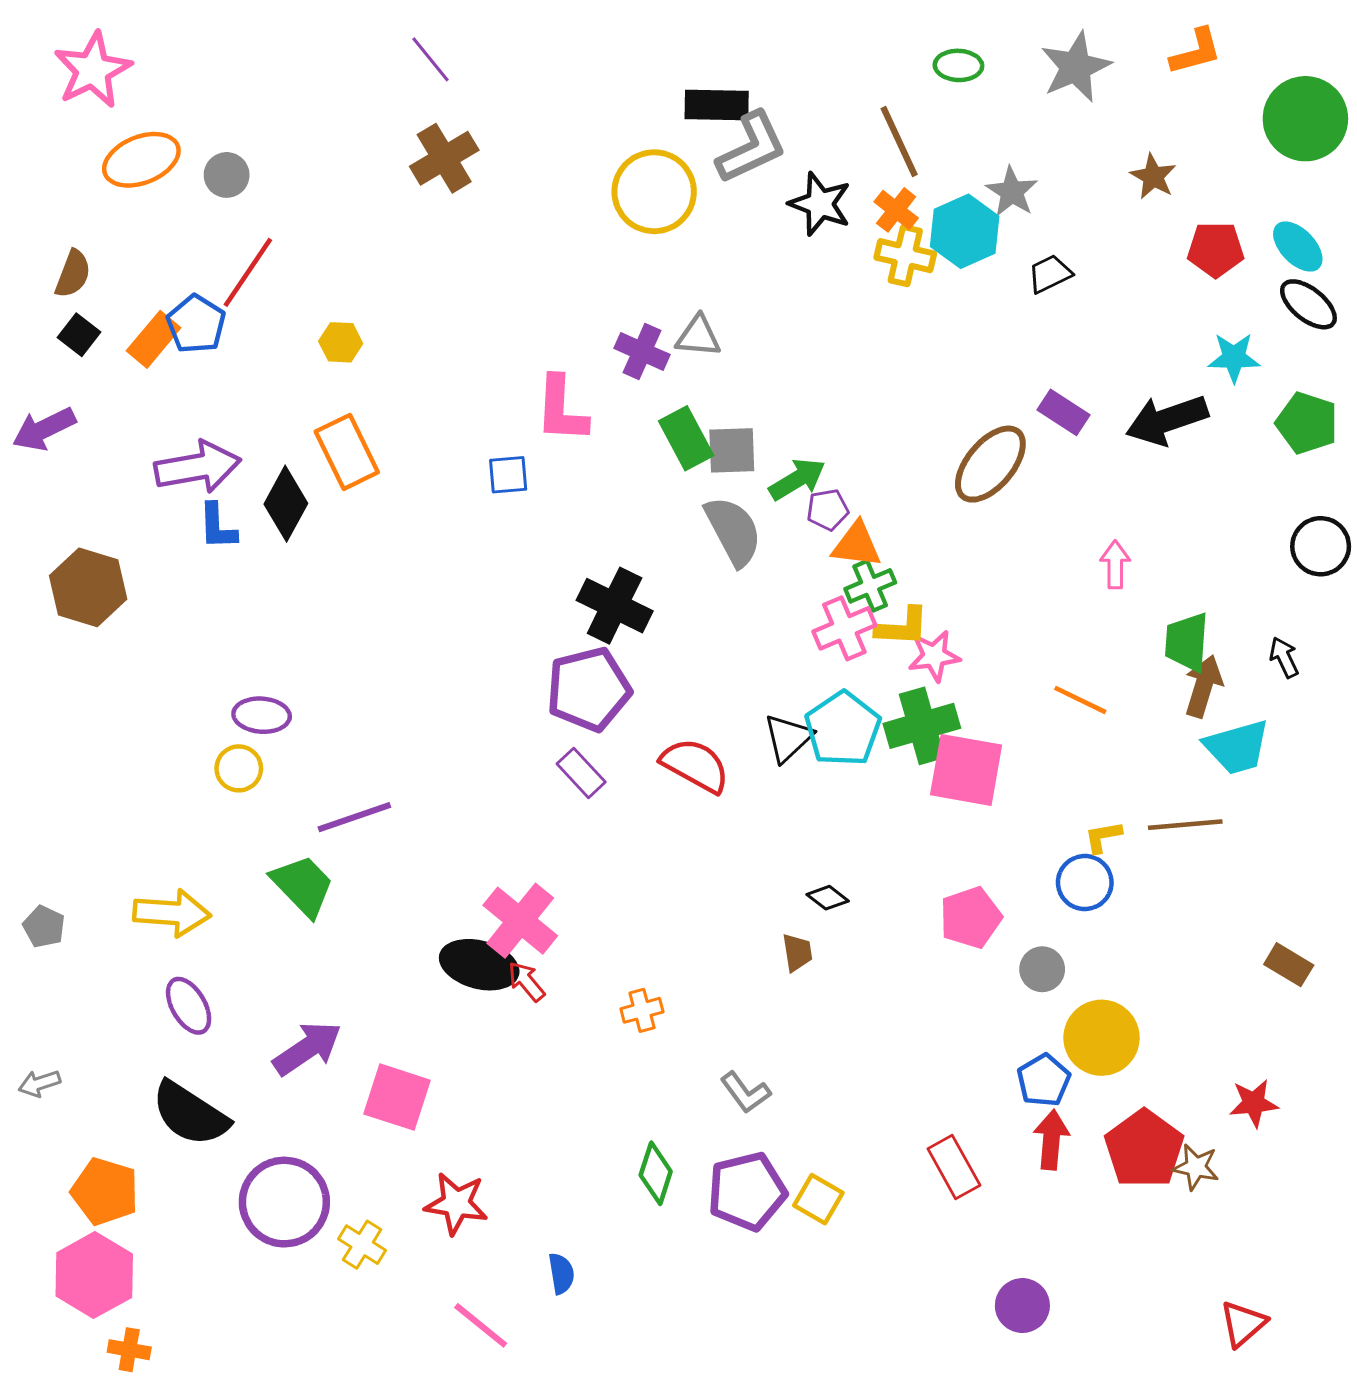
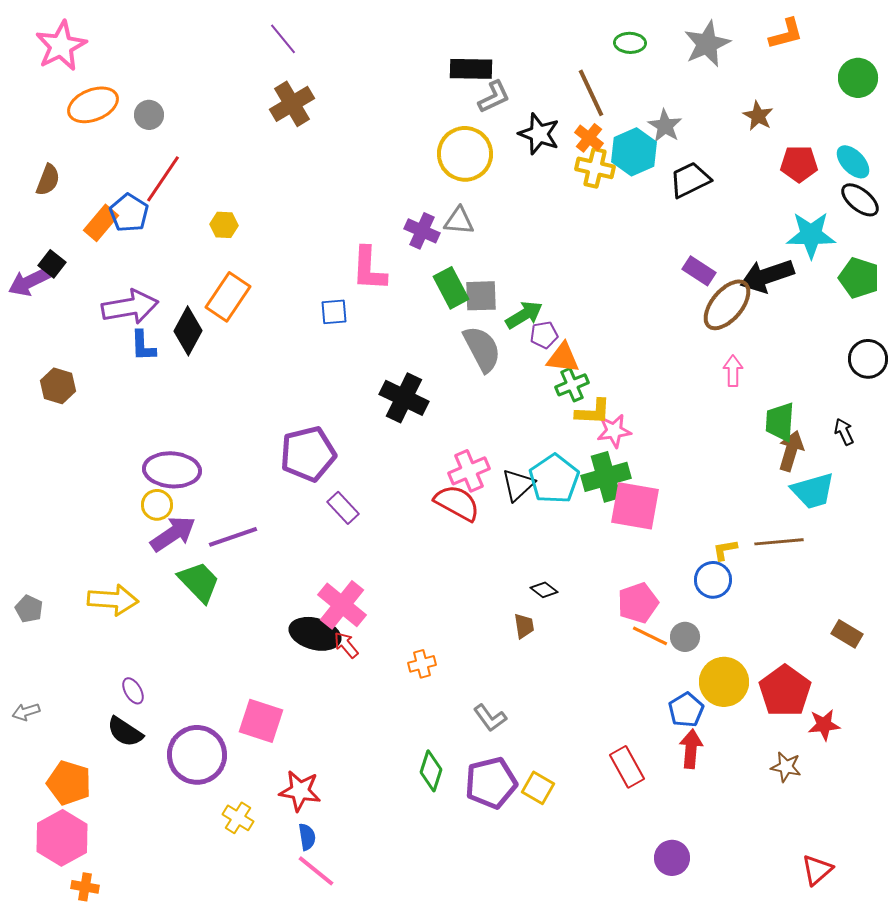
green circle: (1305, 119) -> (858, 78), size x0.7
gray L-shape: (752, 148) -> (494, 97), size x0.7
yellow circle: (654, 192) -> (465, 154), moved
black trapezoid: (1050, 274) -> (690, 180), size x1.4
black square: (79, 335) -> (52, 264), moved
cyan star: (1234, 358) -> (811, 235), size x1.4
orange rectangle: (347, 452) -> (228, 297), turned 60
brown ellipse: (990, 464) -> (727, 305), moved
brown hexagon: (88, 587) -> (58, 386), size x0.7
pink cross: (844, 628) -> (469, 471), moved
purple pentagon: (589, 689) -> (308, 454), moved
orange line: (1080, 700) -> (650, 636), moved
purple ellipse: (262, 715) -> (172, 470), size x1.5
purple rectangle: (581, 773) -> (343, 508), moved
purple ellipse: (189, 1006) -> (133, 691), moved, size x0.7
purple arrow: (307, 1048) -> (173, 534), moved
black semicircle: (190, 1114) -> (125, 732), size x0.7
red pentagon: (1144, 1149) -> (785, 691), moved
purple circle: (284, 1202) -> (197, 755), moved
blue semicircle: (561, 1274) -> (307, 837), moved

